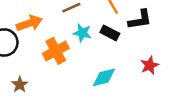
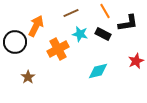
orange arrow: (29, 23) -> (36, 26), turned -45

